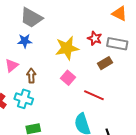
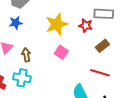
red star: (95, 38) -> (86, 26), moved
brown rectangle: (105, 63) -> (102, 46), moved
red line: (94, 95) -> (100, 73), moved

